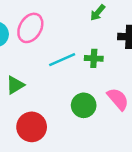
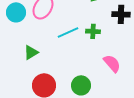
green circle: (84, 105) -> (81, 85), moved

